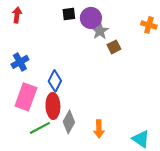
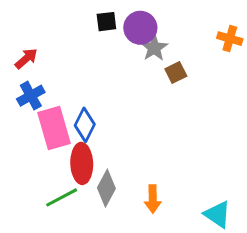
red arrow: (17, 15) -> (26, 59), moved, turned 42
pink rectangle: (26, 97) -> (54, 128), moved, turned -36

